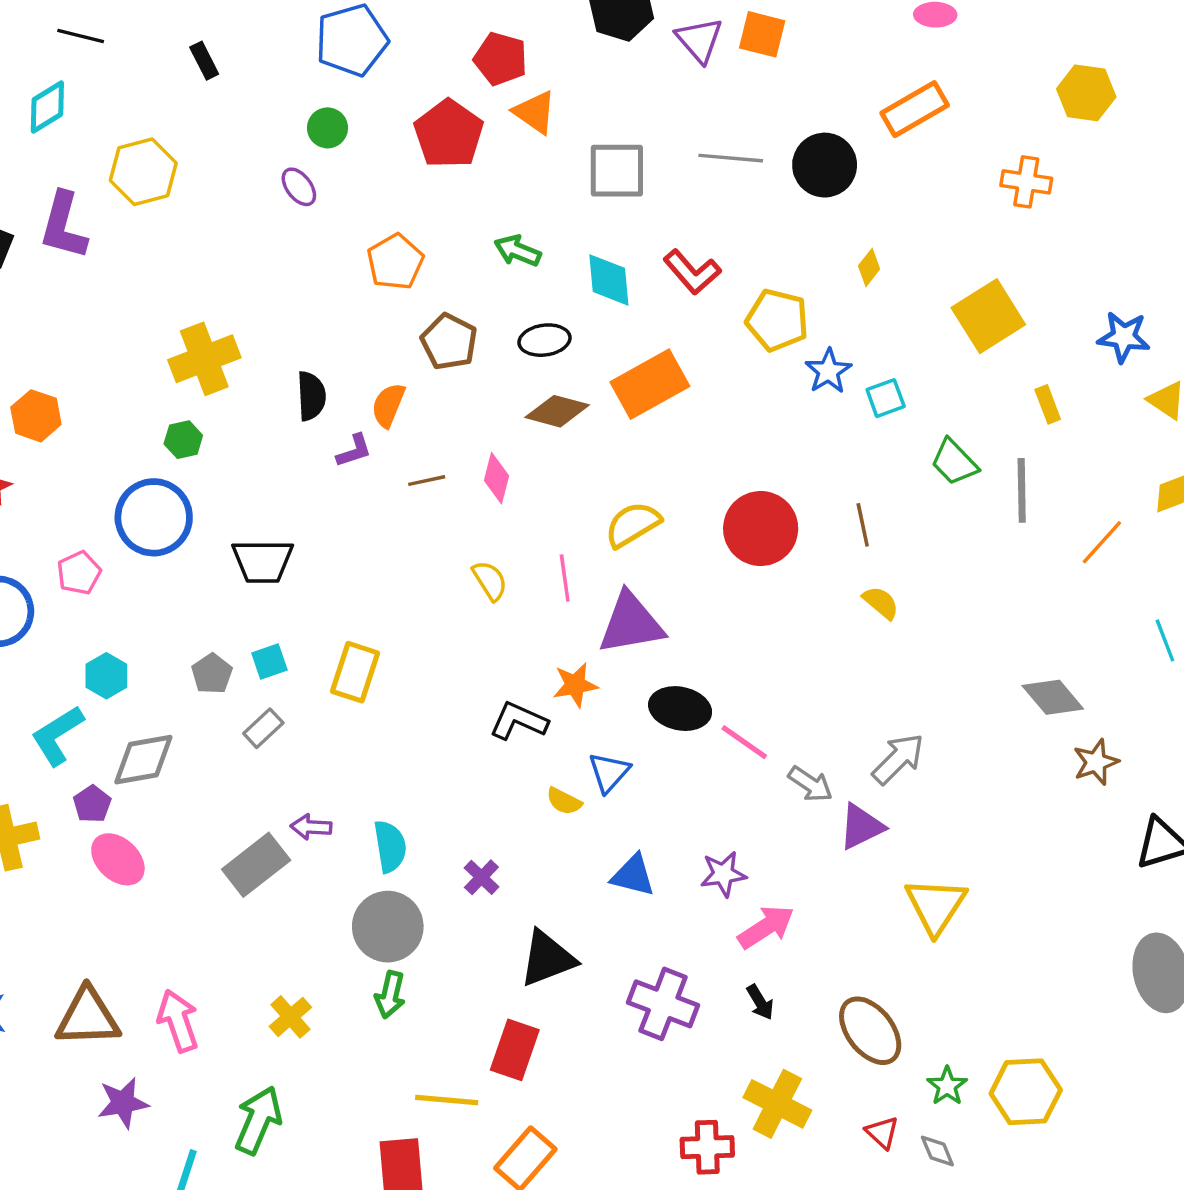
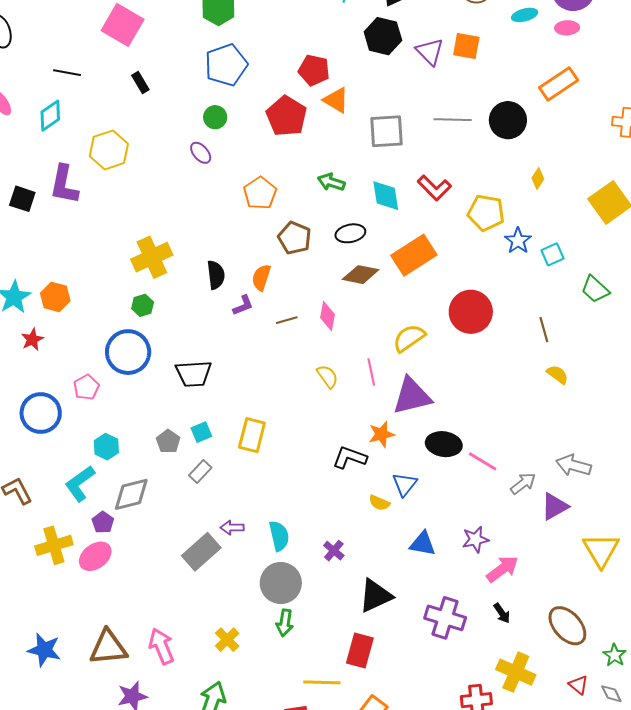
red circle: (761, 529) -> (471, 312), moved
gray arrow: (898, 759) -> (574, 465), turned -116
gray arrow: (810, 784) -> (523, 483), turned -68
pink ellipse: (118, 859) -> (95, 556), moved, turned -76

